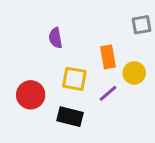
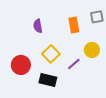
orange rectangle: (108, 57) -> (74, 25), moved
yellow square: (74, 79) -> (51, 54), turned 36

